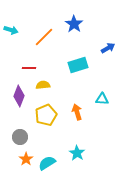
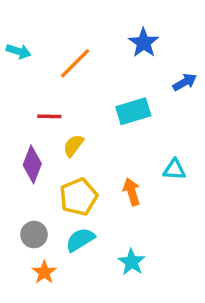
blue star: (74, 24) -> (144, 43), moved
yellow semicircle: (43, 85) -> (73, 146), turned -48
cyan semicircle: (47, 163) -> (80, 240), moved

